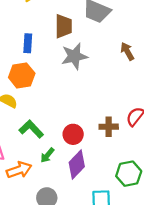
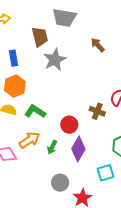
brown cross: (109, 127) -> (97, 111), turned 35
green L-shape: (31, 129) -> (35, 111), moved
orange arrow: (19, 170) -> (29, 140), moved

